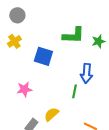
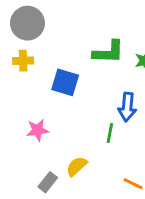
gray circle: (17, 15) -> (27, 23), size x1.5
yellow cross: (14, 41) -> (23, 61), turned 32

